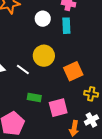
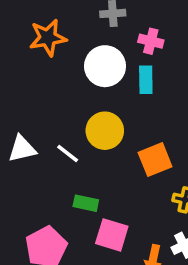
white circle: (43, 19) -> (105, 66), size x1.5
pink square: (58, 108) -> (112, 235), moved, turned 30

